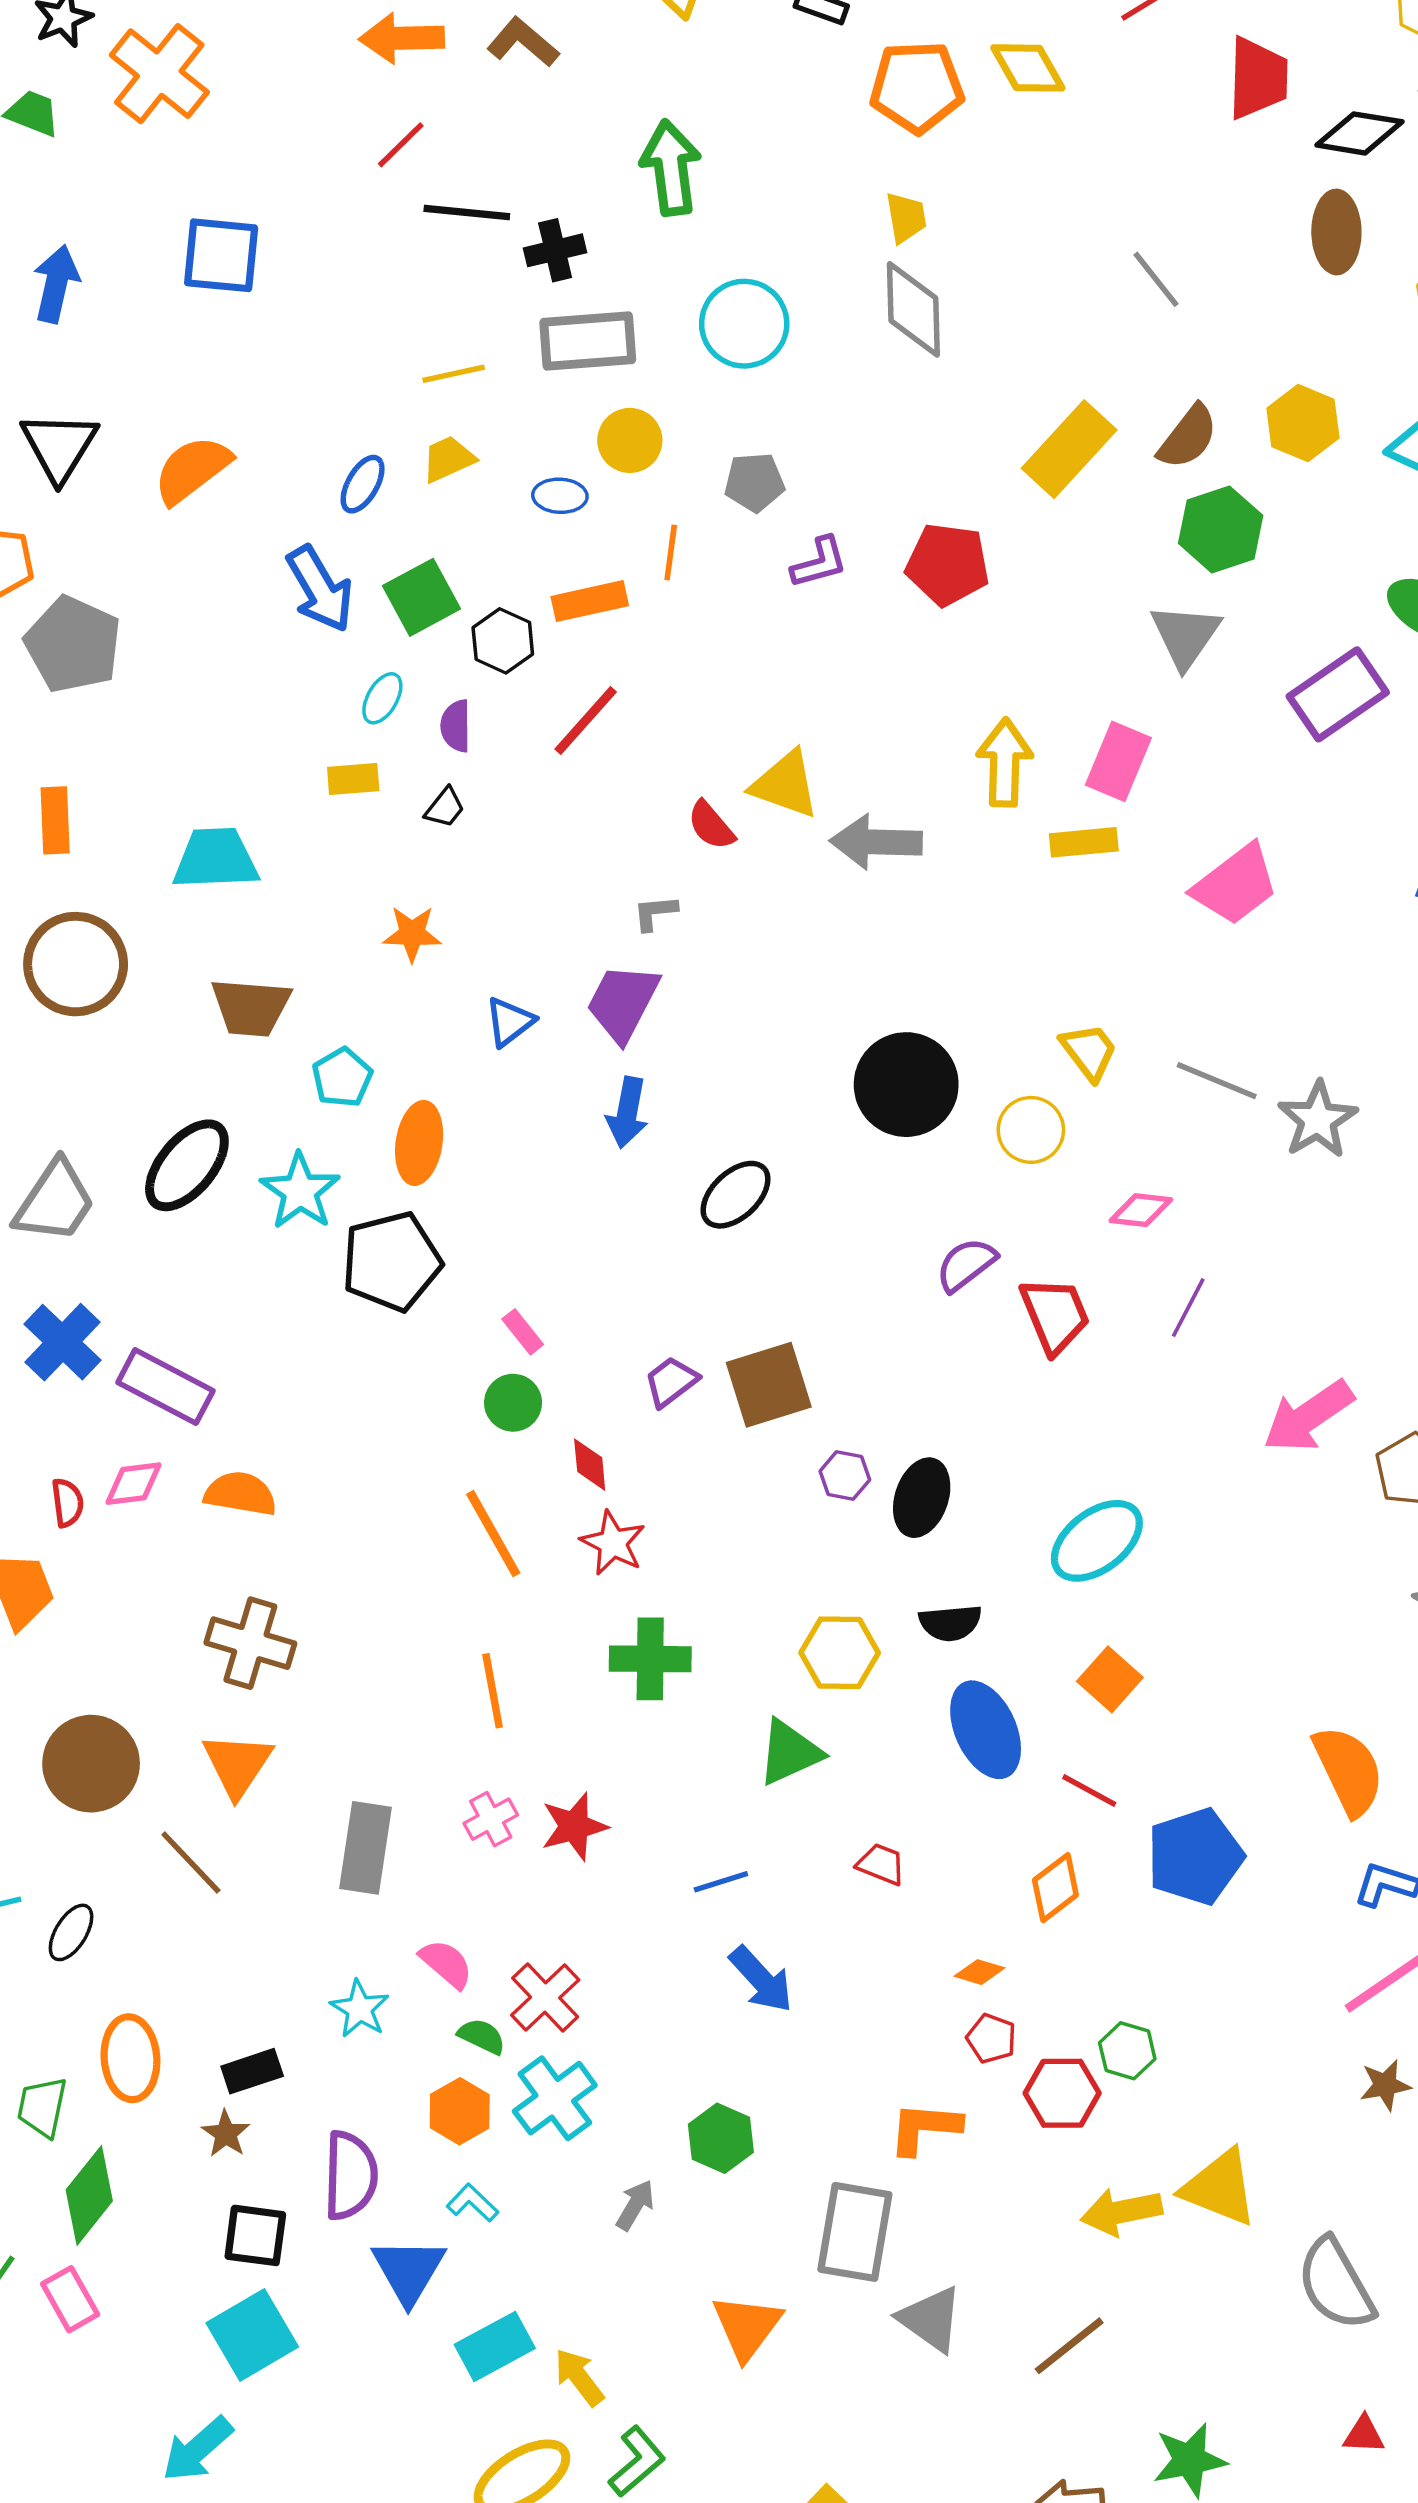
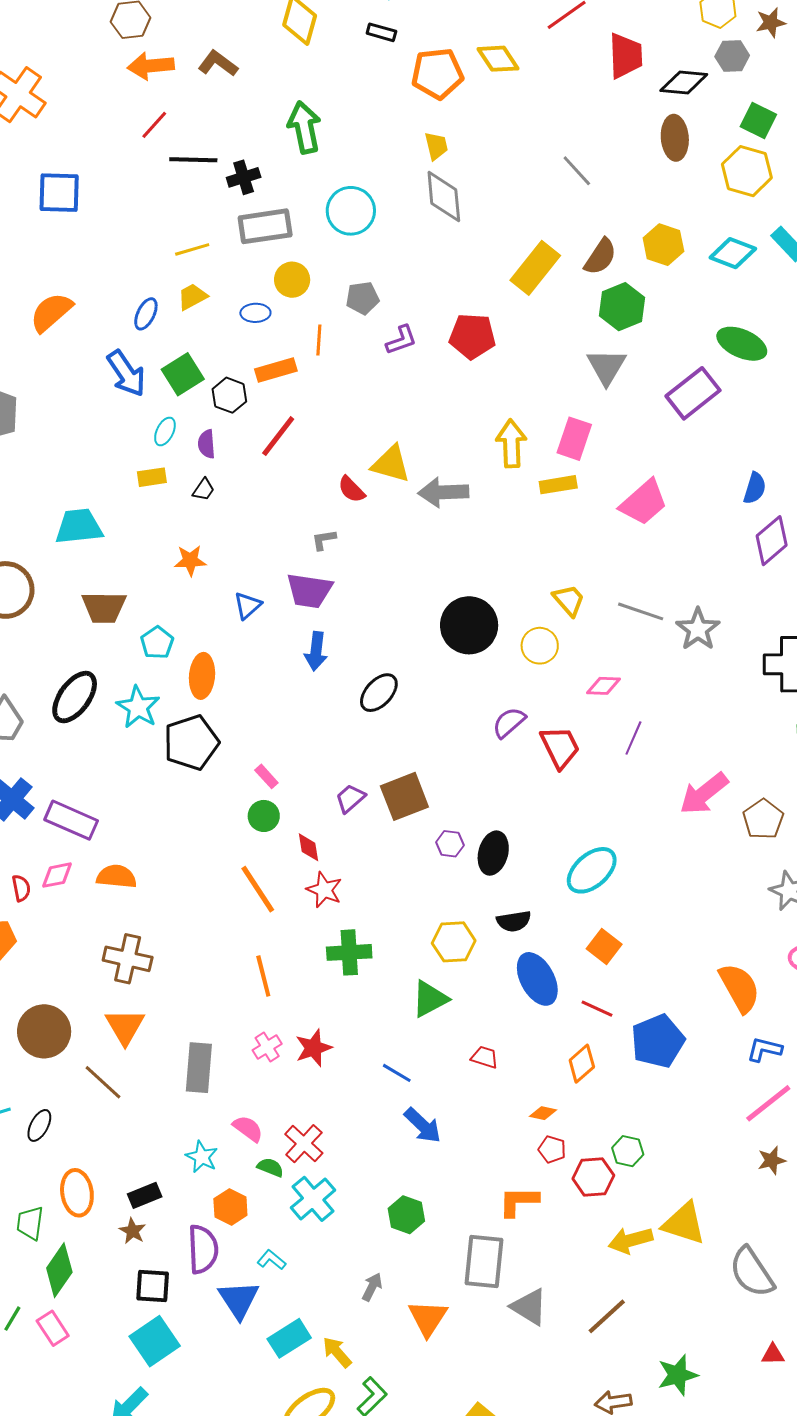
purple trapezoid: (623, 1003) -> (309, 591), turned -105
blue line: (721, 1882) -> (397, 1073), turned 52
orange hexagon: (460, 2111) -> (230, 1207), moved
gray arrow: (635, 2205) -> (372, 1287), moved

